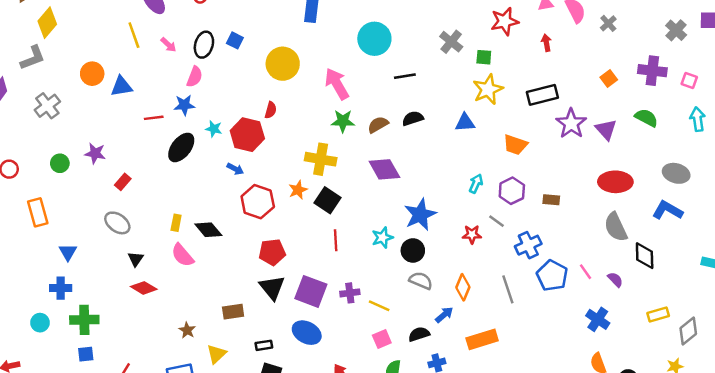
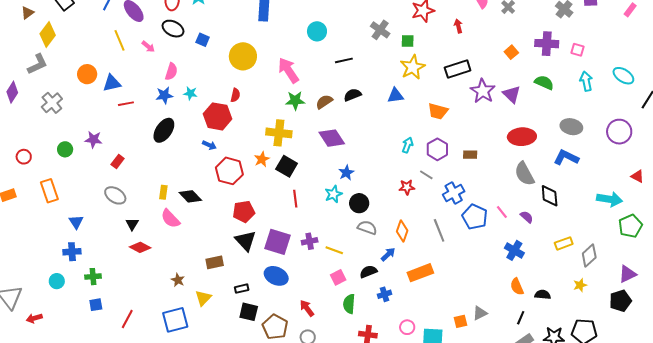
cyan circle: (374, 39) -> (317, 31), size x0.7
black ellipse: (204, 45) -> (173, 29), moved, turned -75
red line: (154, 118) -> (126, 104), moved
cyan star: (214, 129) -> (190, 93), moved
blue star: (420, 215) -> (346, 173), moved, size x0.6
green cross: (84, 320) -> (93, 277), size x0.7

